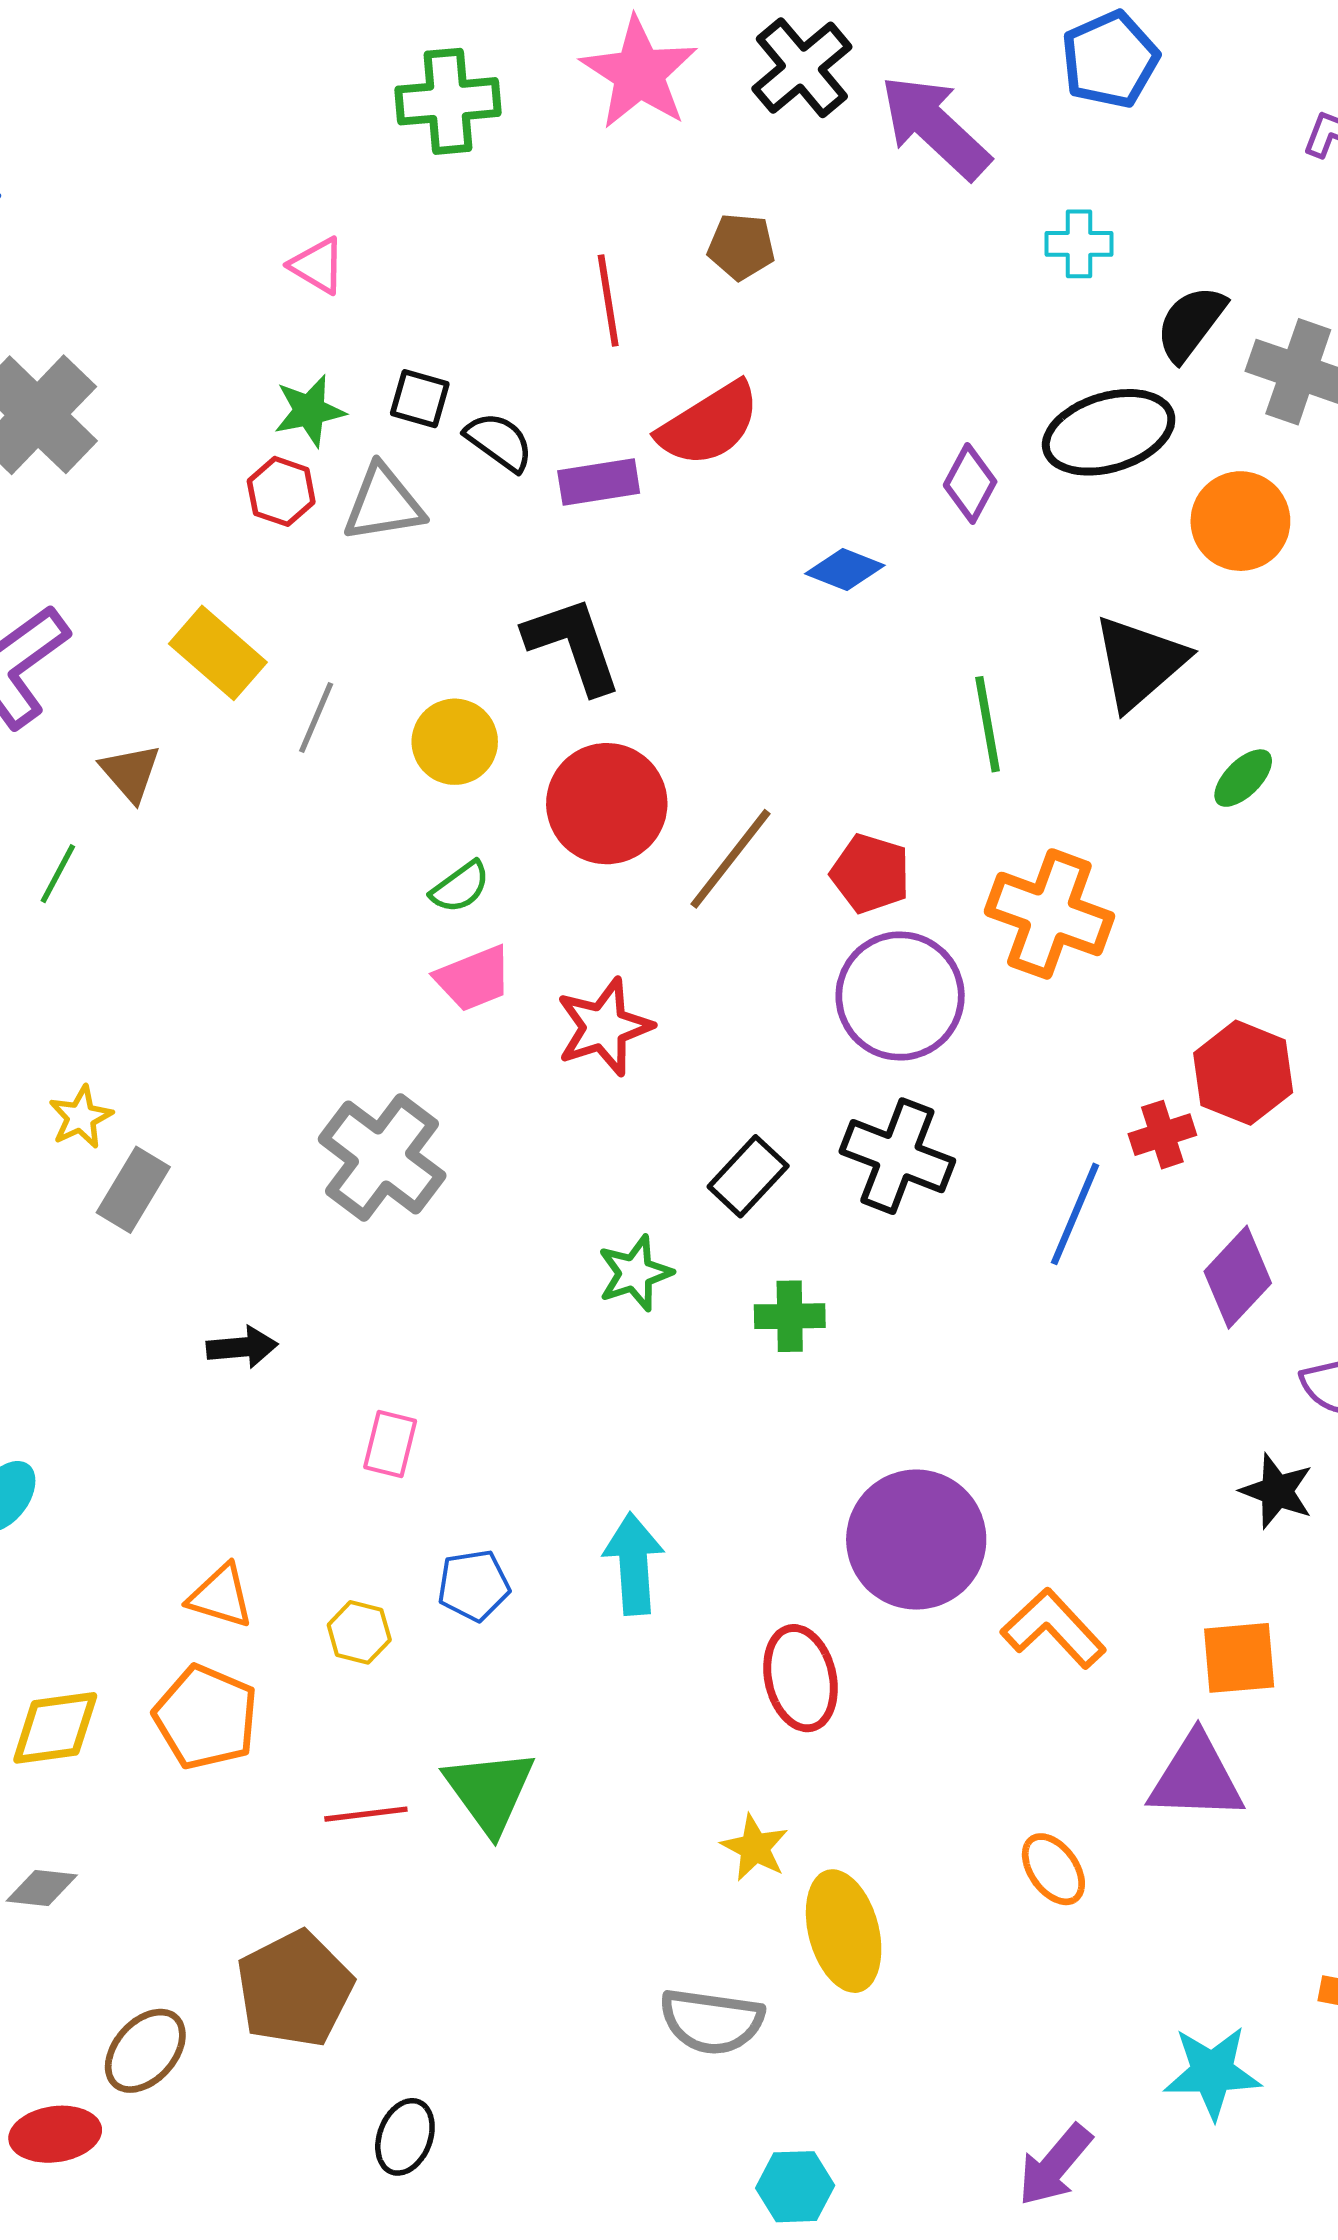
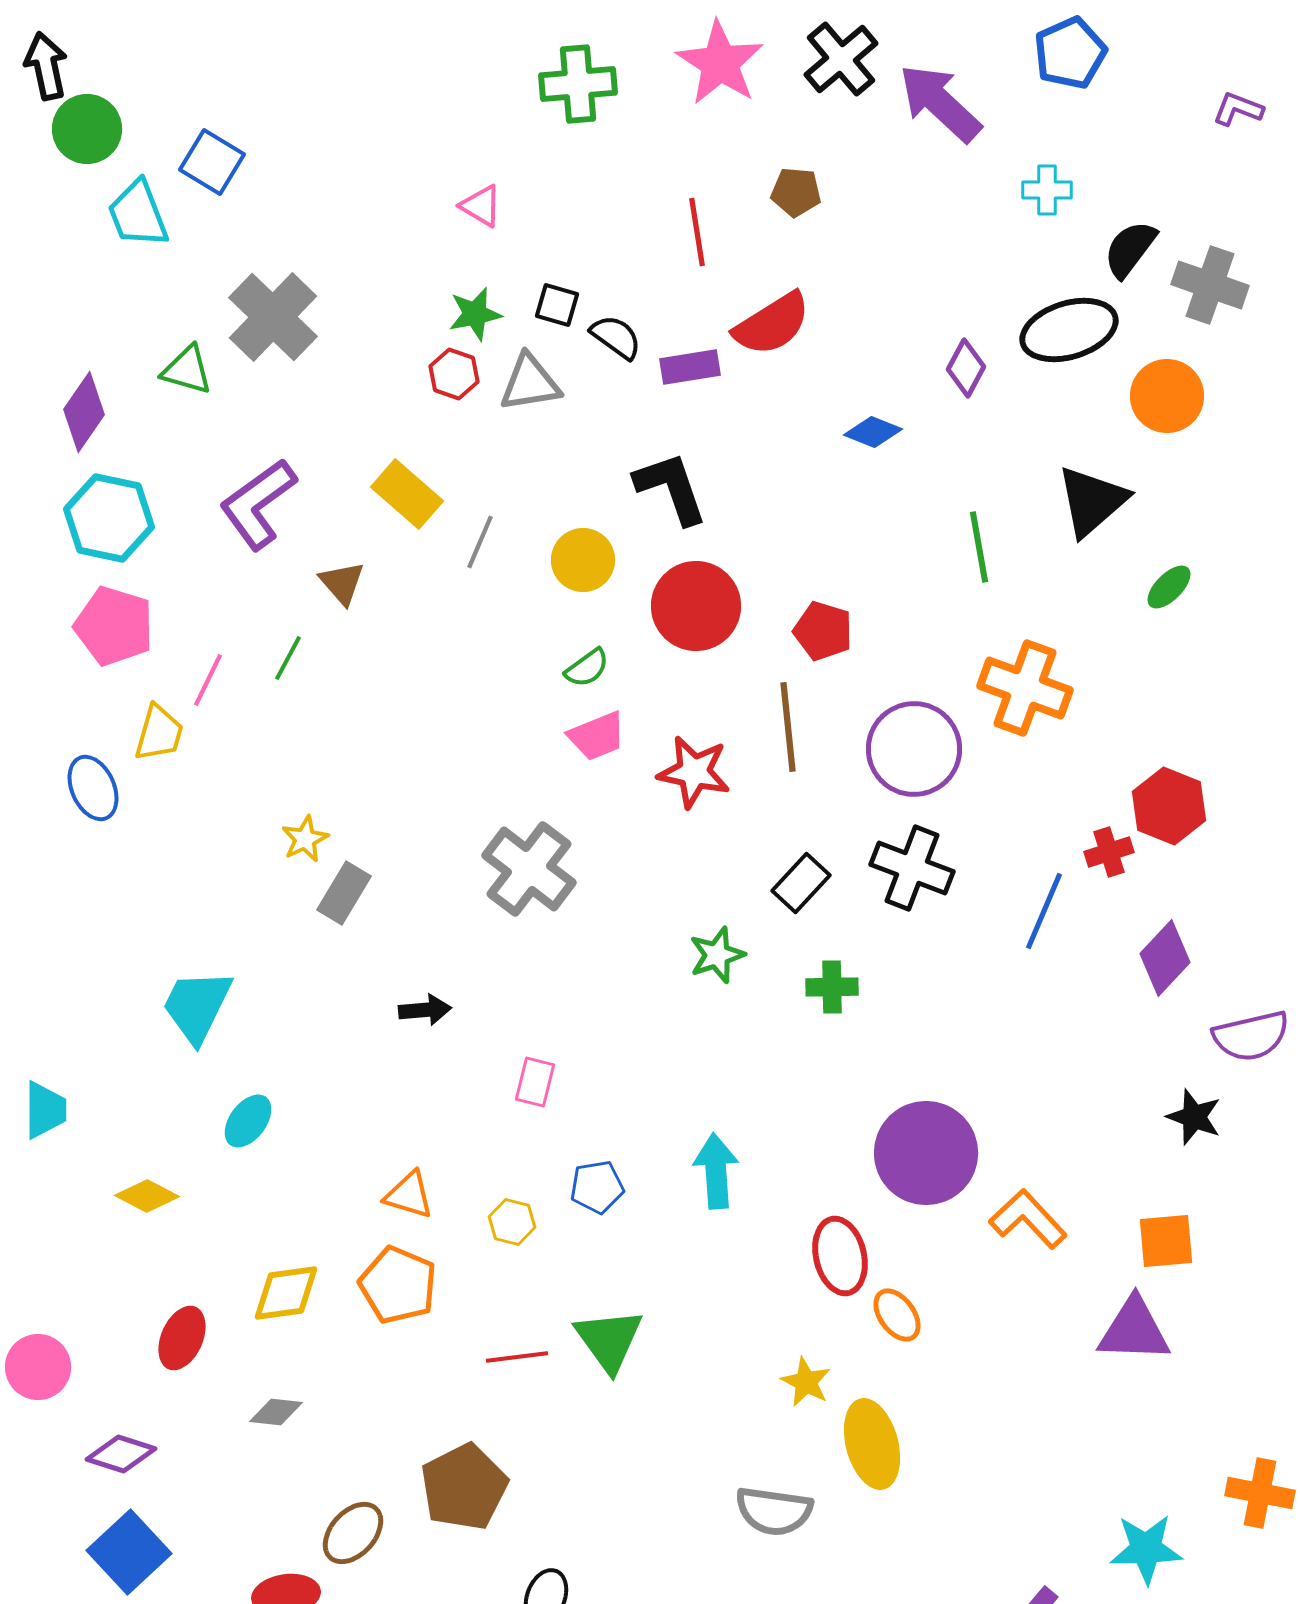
brown line: (731, 859) -> (788, 727), moved, turned -44
red pentagon: (870, 874) -> (823, 631), moved
red star: (604, 1027) -> (694, 772), turned 30
orange ellipse: (1053, 1869) -> (897, 1315), moved

